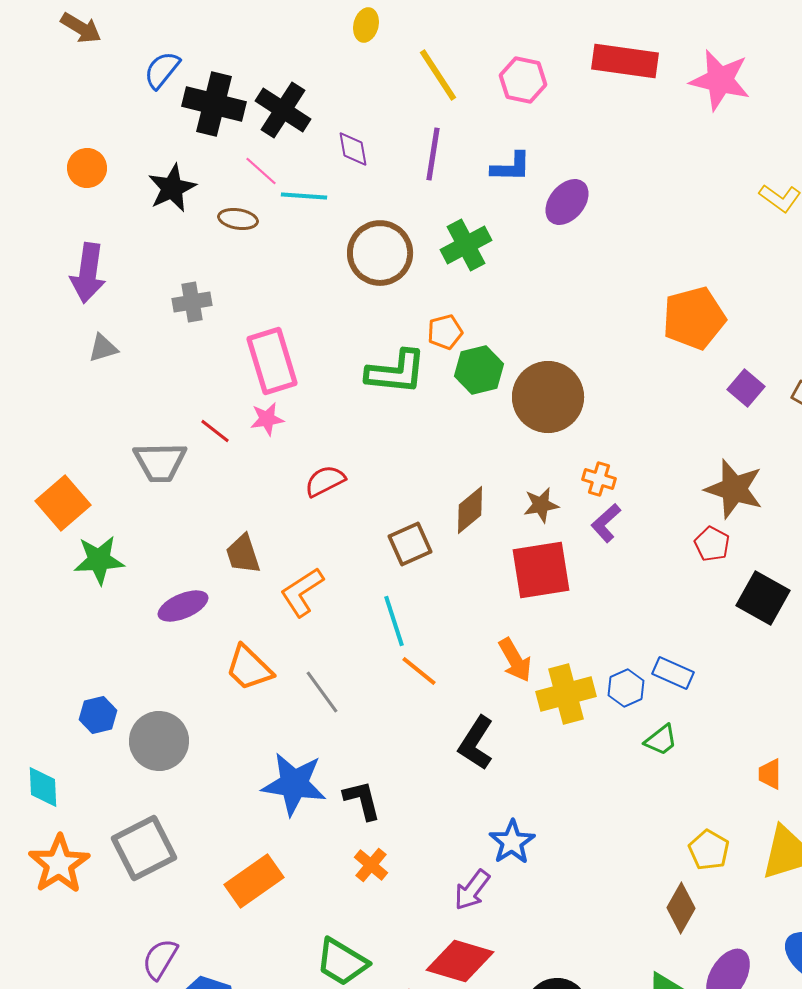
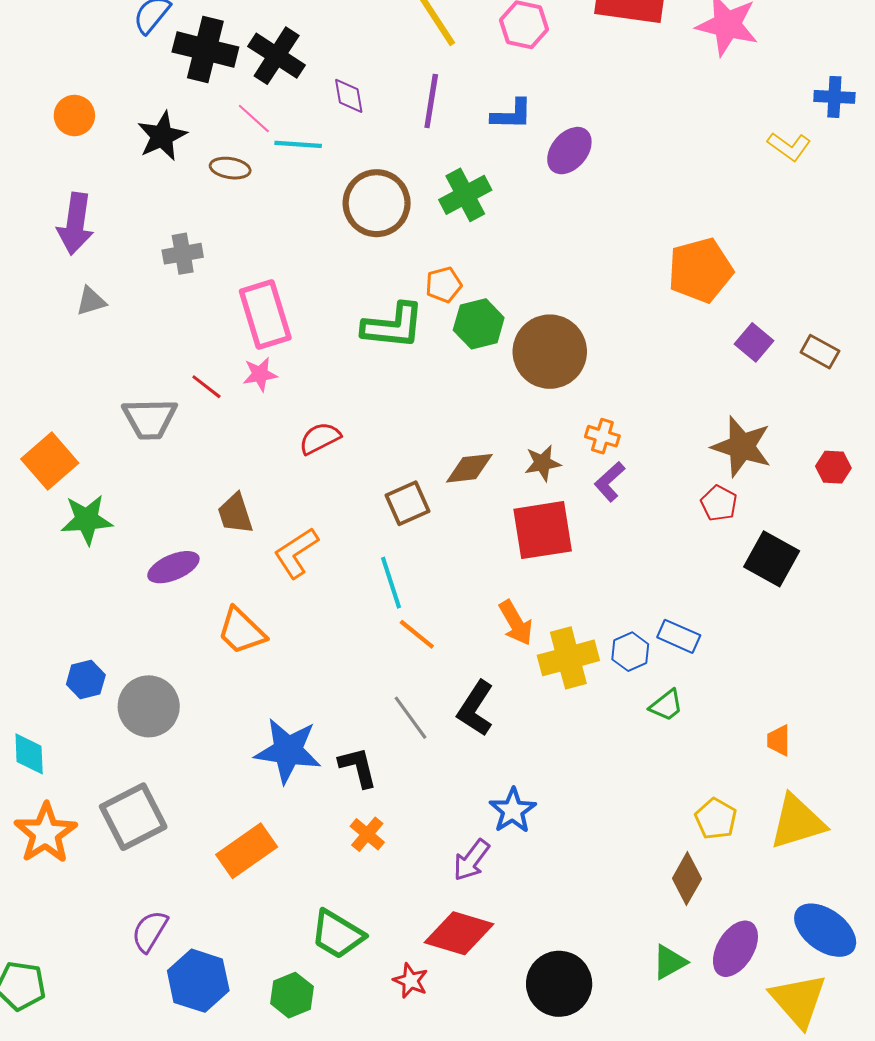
brown diamond: (470, 510) -> (469, 468), turned 33
gray line: (322, 692) -> (411, 718), moved

